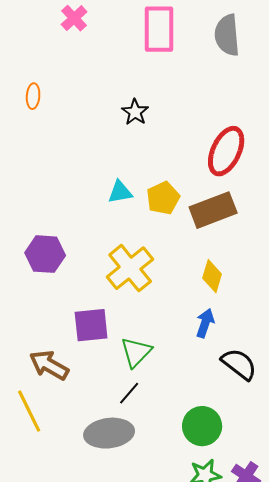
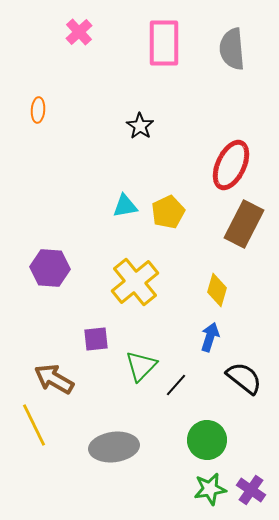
brown rectangle: (213, 210) -> (244, 224), moved, turned -42
purple square: (91, 325) -> (96, 339), size x0.7
black line: (129, 393) -> (176, 385), moved

